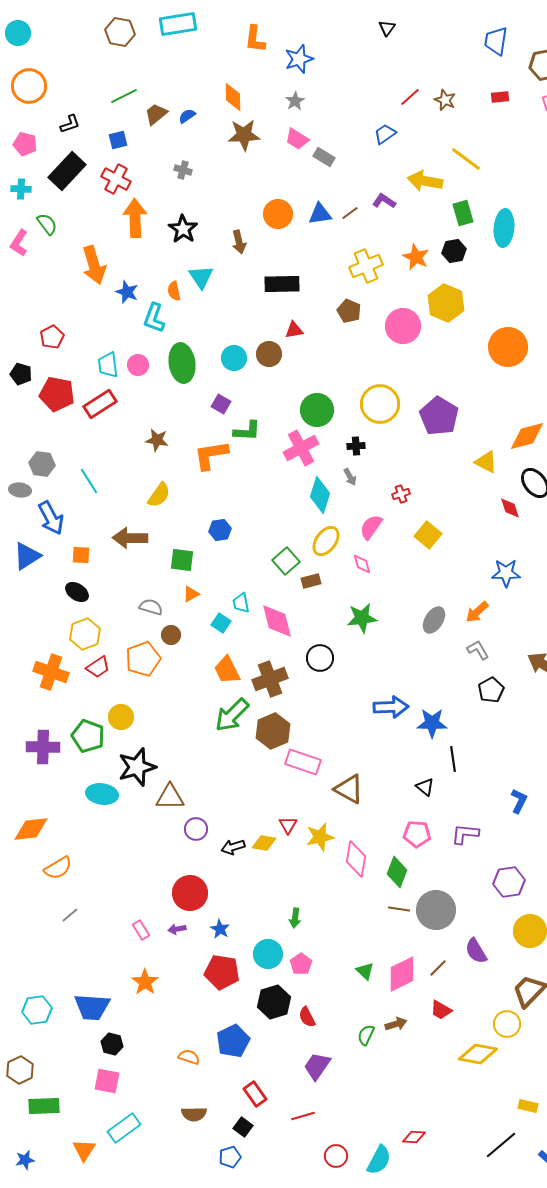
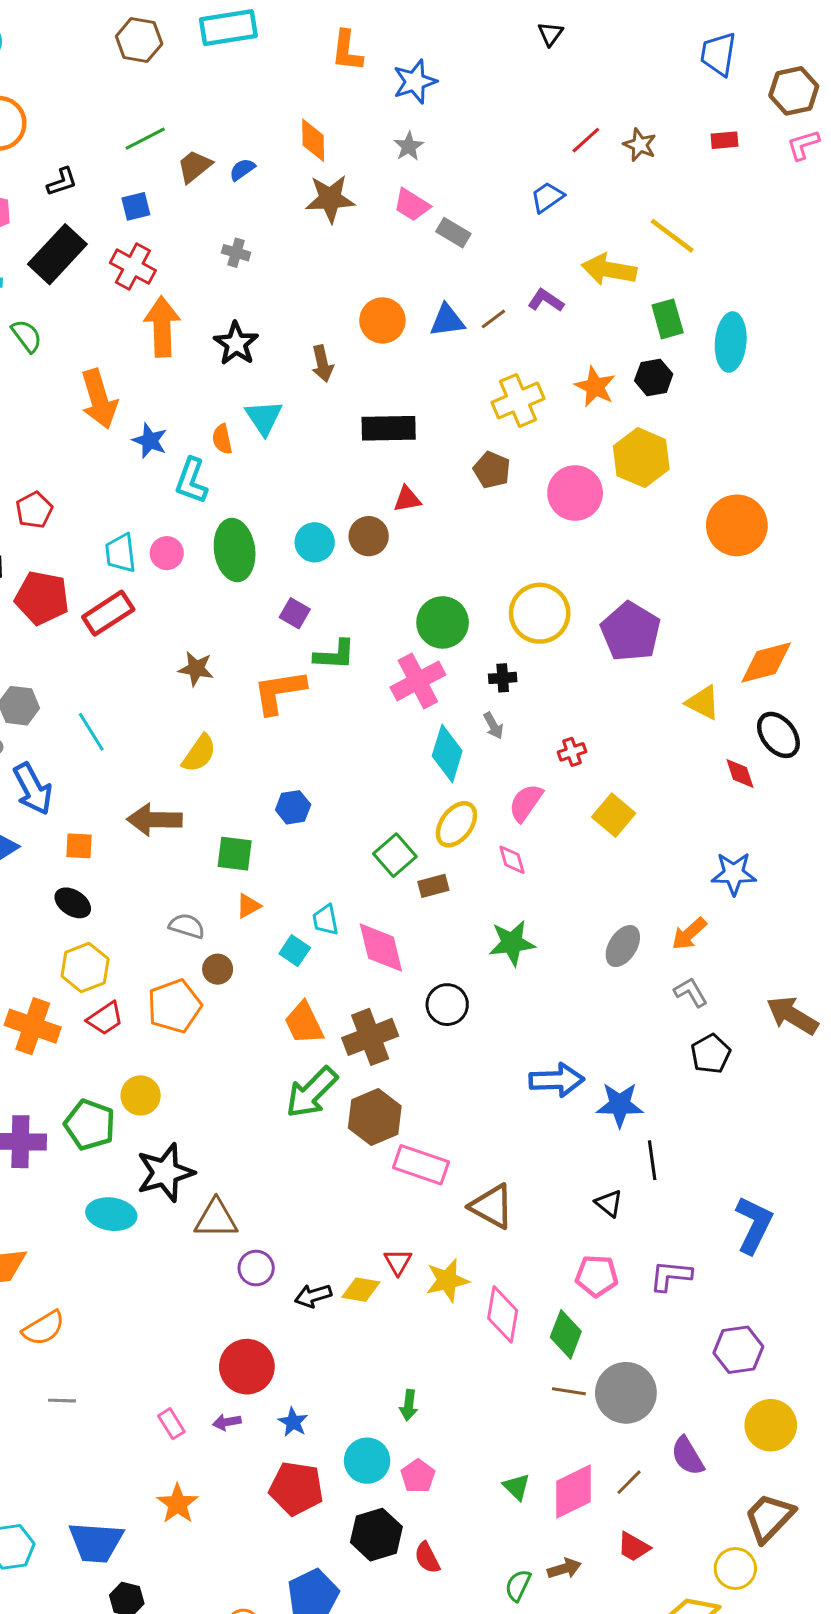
blue L-shape: (519, 801) -> (754, 1225), size x1.5
gray line: (70, 915) -> (62, 1401), turned 42

